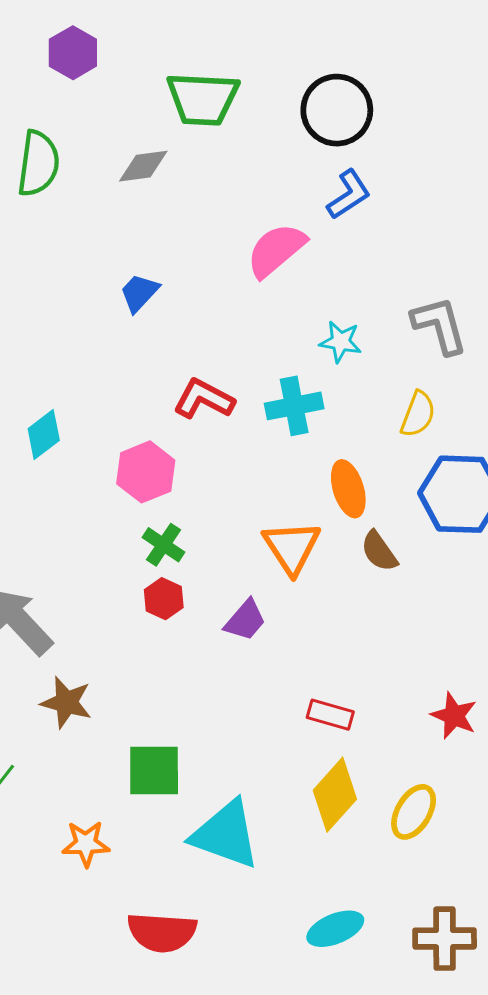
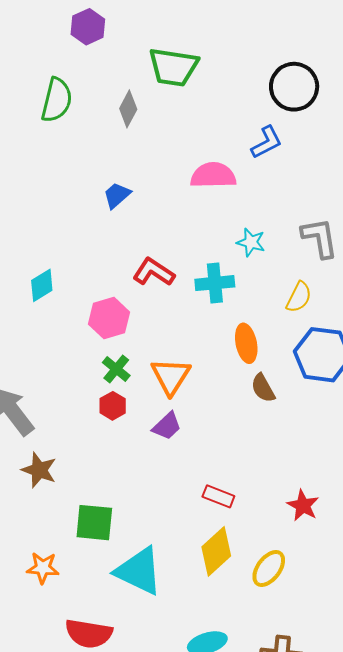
black circle: (337, 110) -> (294, 87), moved
gray diamond: (143, 166) -> (128, 109), turned -60
pink semicircle: (276, 250) -> (213, 175), turned 33
orange triangle: (292, 547) -> (171, 376), moved

